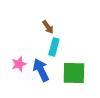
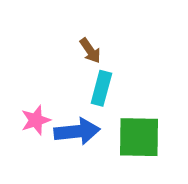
blue arrow: (41, 70) -> (77, 131), turned 110

